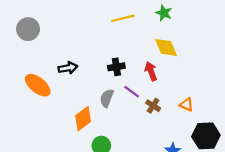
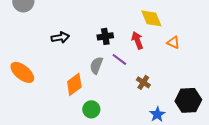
orange ellipse: (38, 85) -> (22, 72), moved
orange triangle: (187, 105) -> (173, 42), moved
brown cross: (153, 106) -> (143, 82), moved

